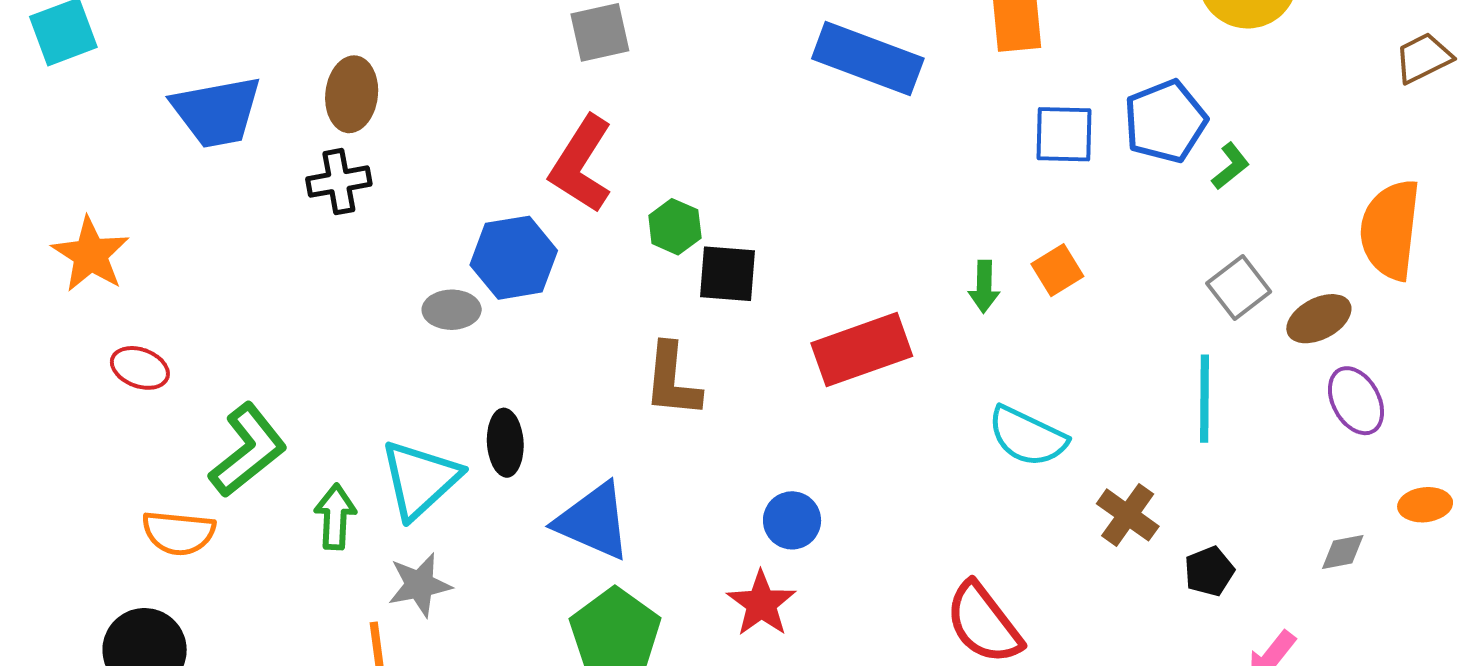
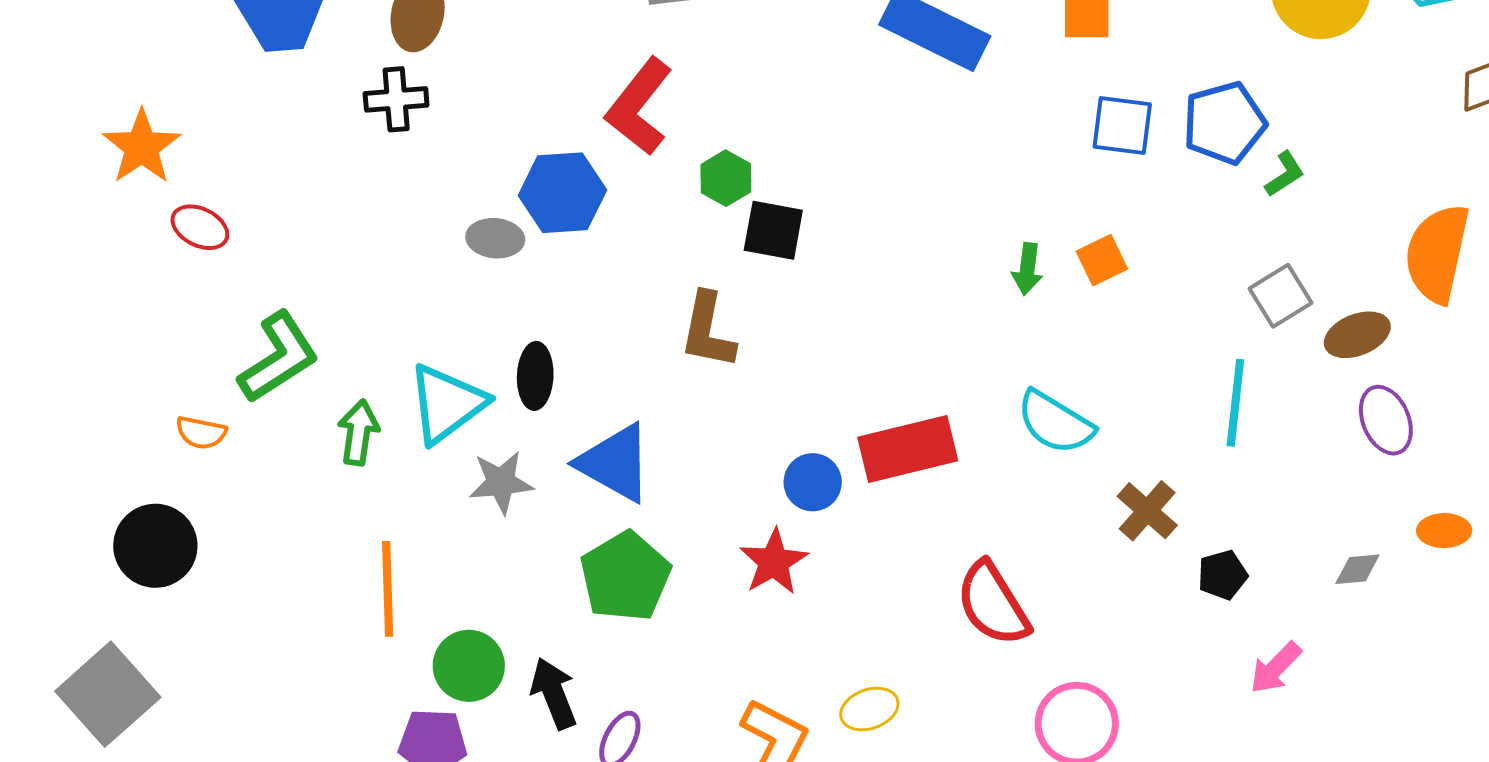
red rectangle: (862, 350) -> (908, 449), moved
red ellipse: (140, 368) -> (200, 227), moved
orange semicircle: (179, 533) -> (201, 433), size x0.7
gray star: (420, 585) -> (501, 482), moved

